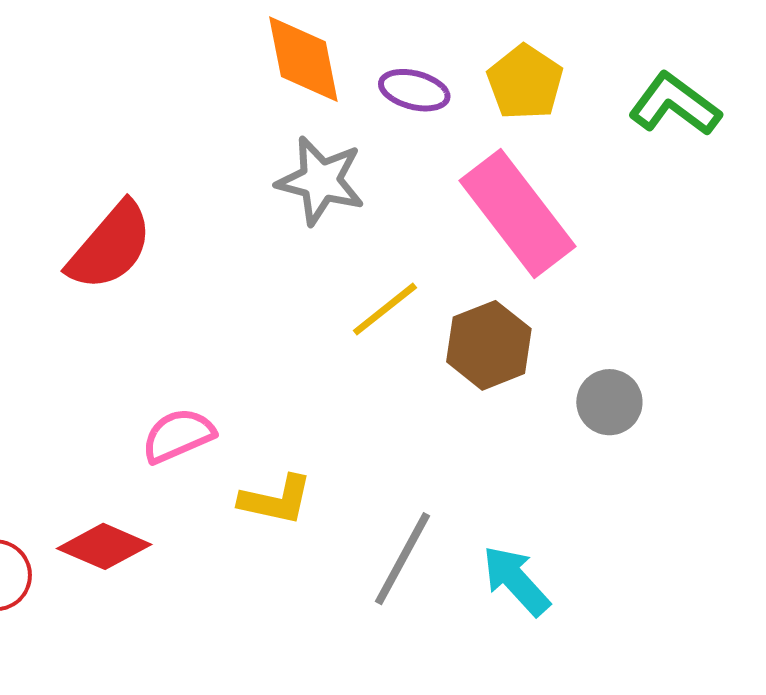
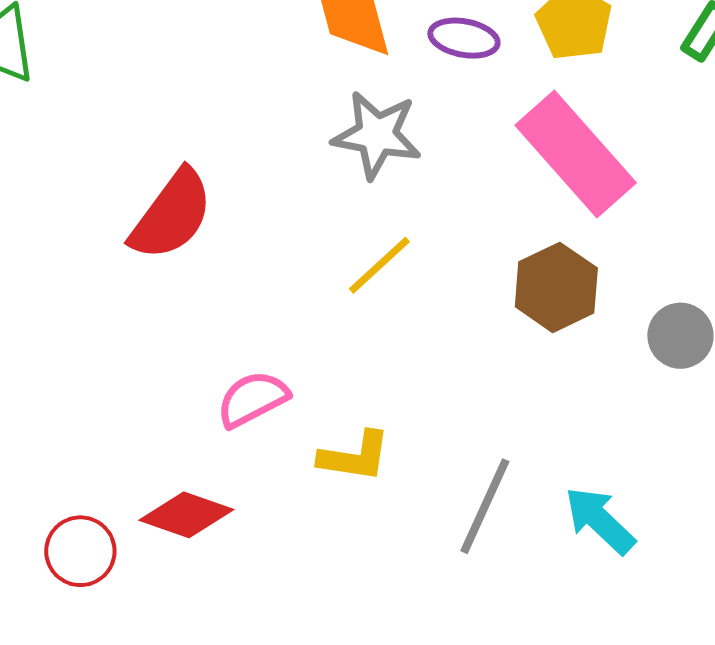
yellow line: (385, 309) -> (379, 265), moved

